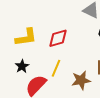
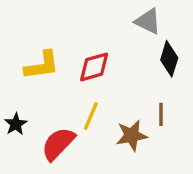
black star: (22, 66) -> (16, 124), moved

